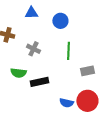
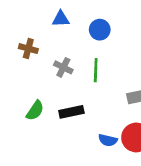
green line: (68, 51) -> (96, 70), moved
green semicircle: (18, 73) -> (35, 111), moved, turned -63

